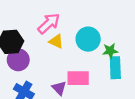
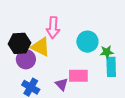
pink arrow: (49, 23) -> (53, 28), turned 135
yellow triangle: (56, 41) -> (41, 47), moved, size x1.5

